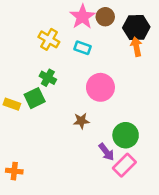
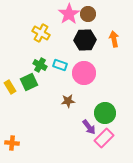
black hexagon: (136, 27) -> (85, 40), moved
cyan rectangle: (82, 48) -> (60, 65), moved
yellow rectangle: (12, 104) -> (10, 87), turned 40

